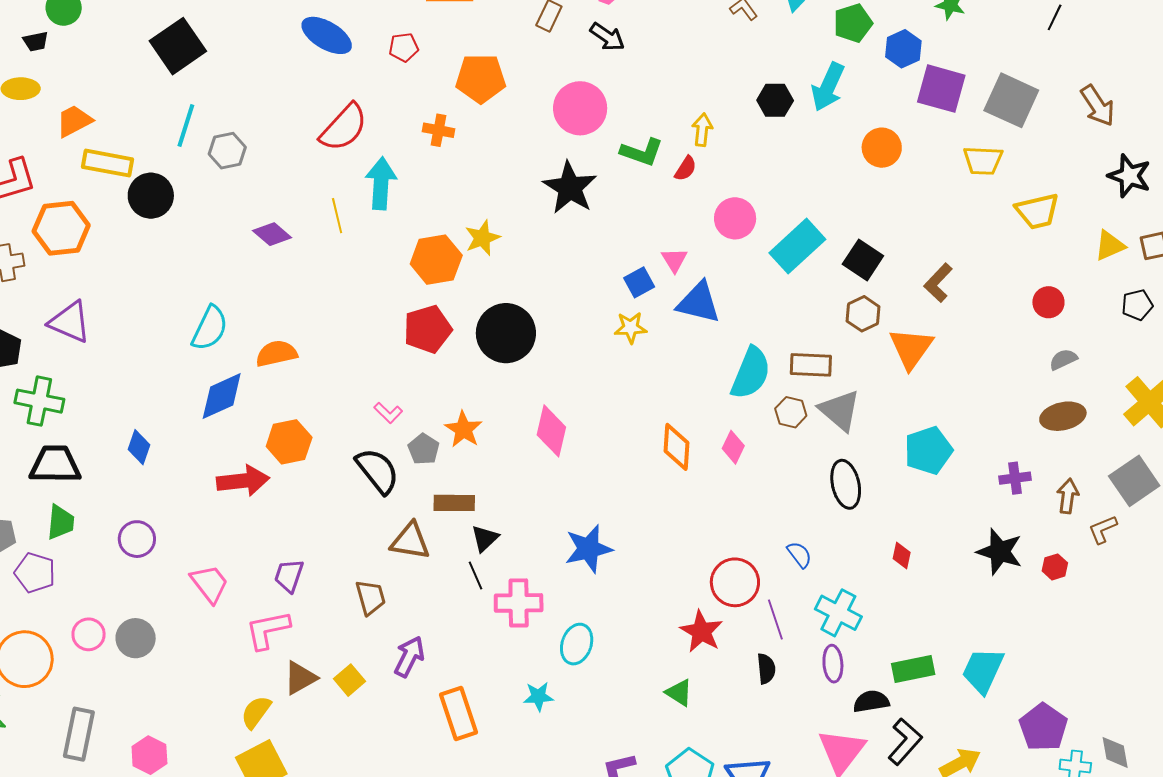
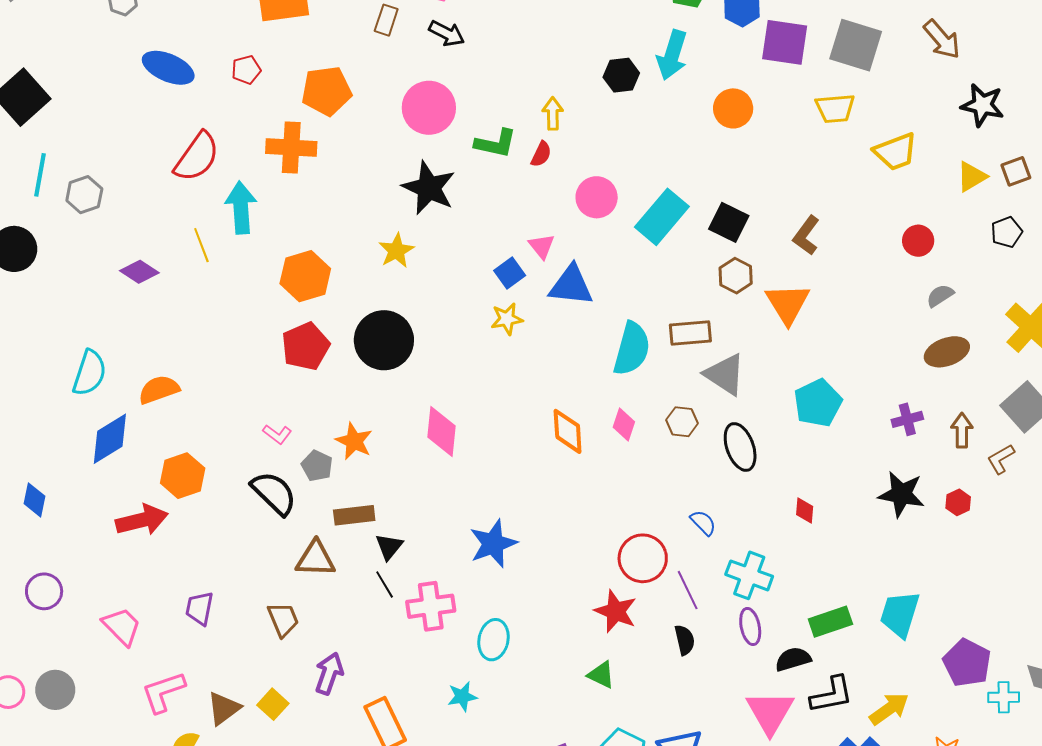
orange cross: (439, 130) -> (291, 148), size x1.6
yellow star: (482, 238) -> (396, 251), moved
brown hexagon: (791, 412) -> (682, 422), moved
pink L-shape: (268, 630) -> (163, 692), moved
black L-shape: (905, 742) -> (832, 695), turned 45

